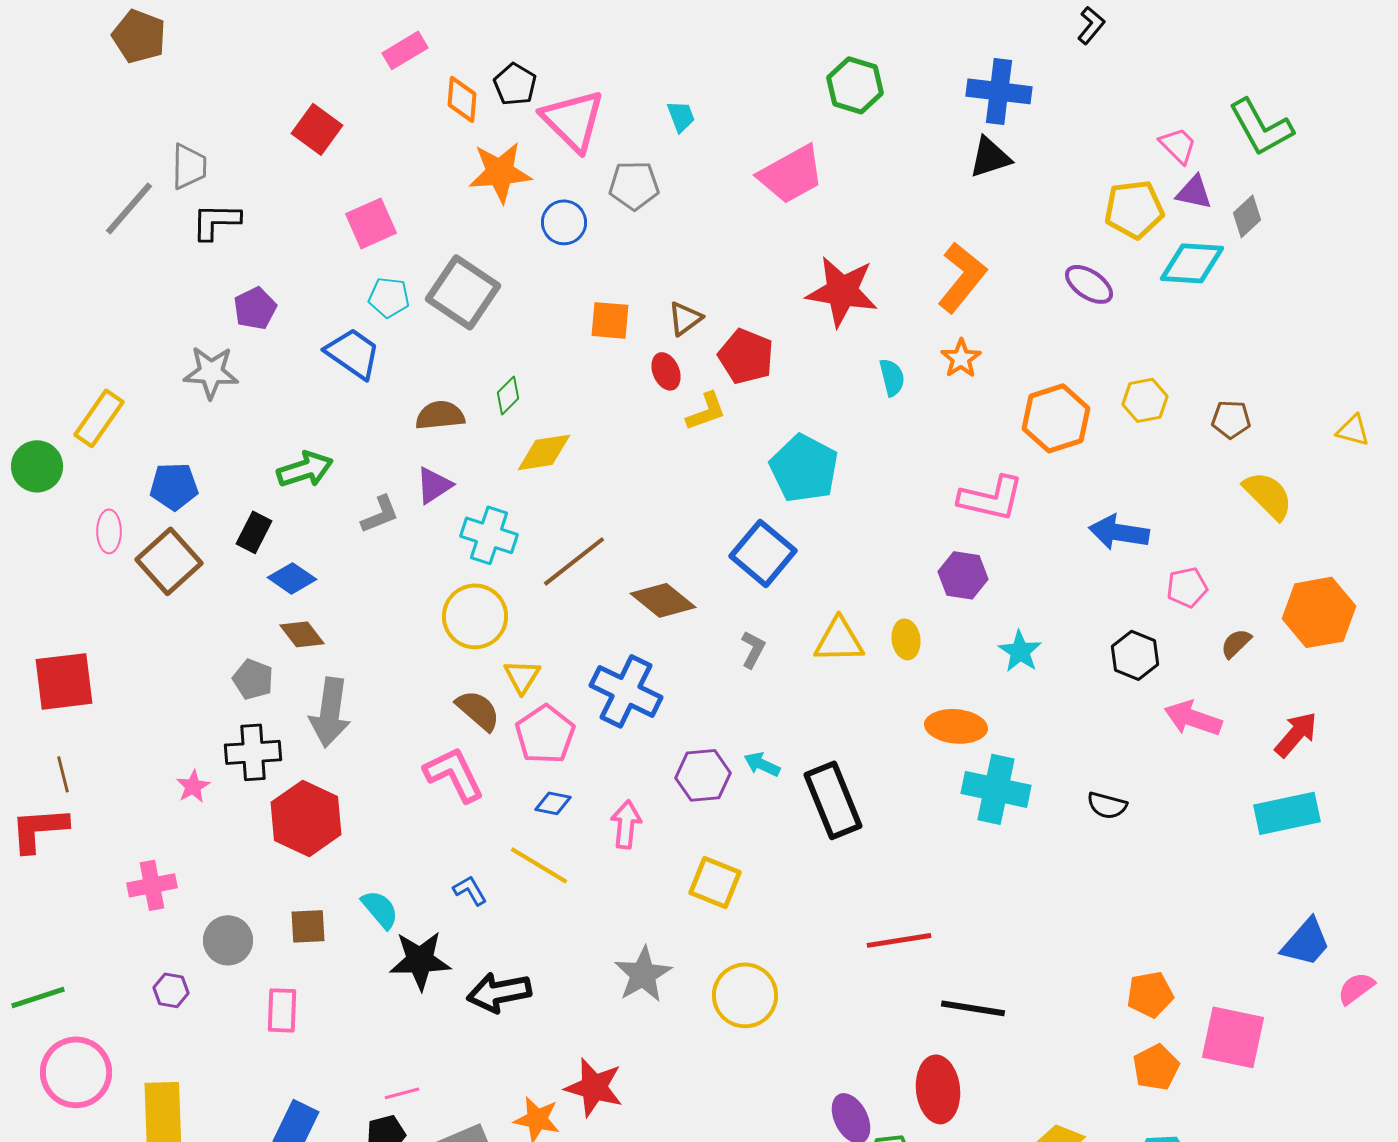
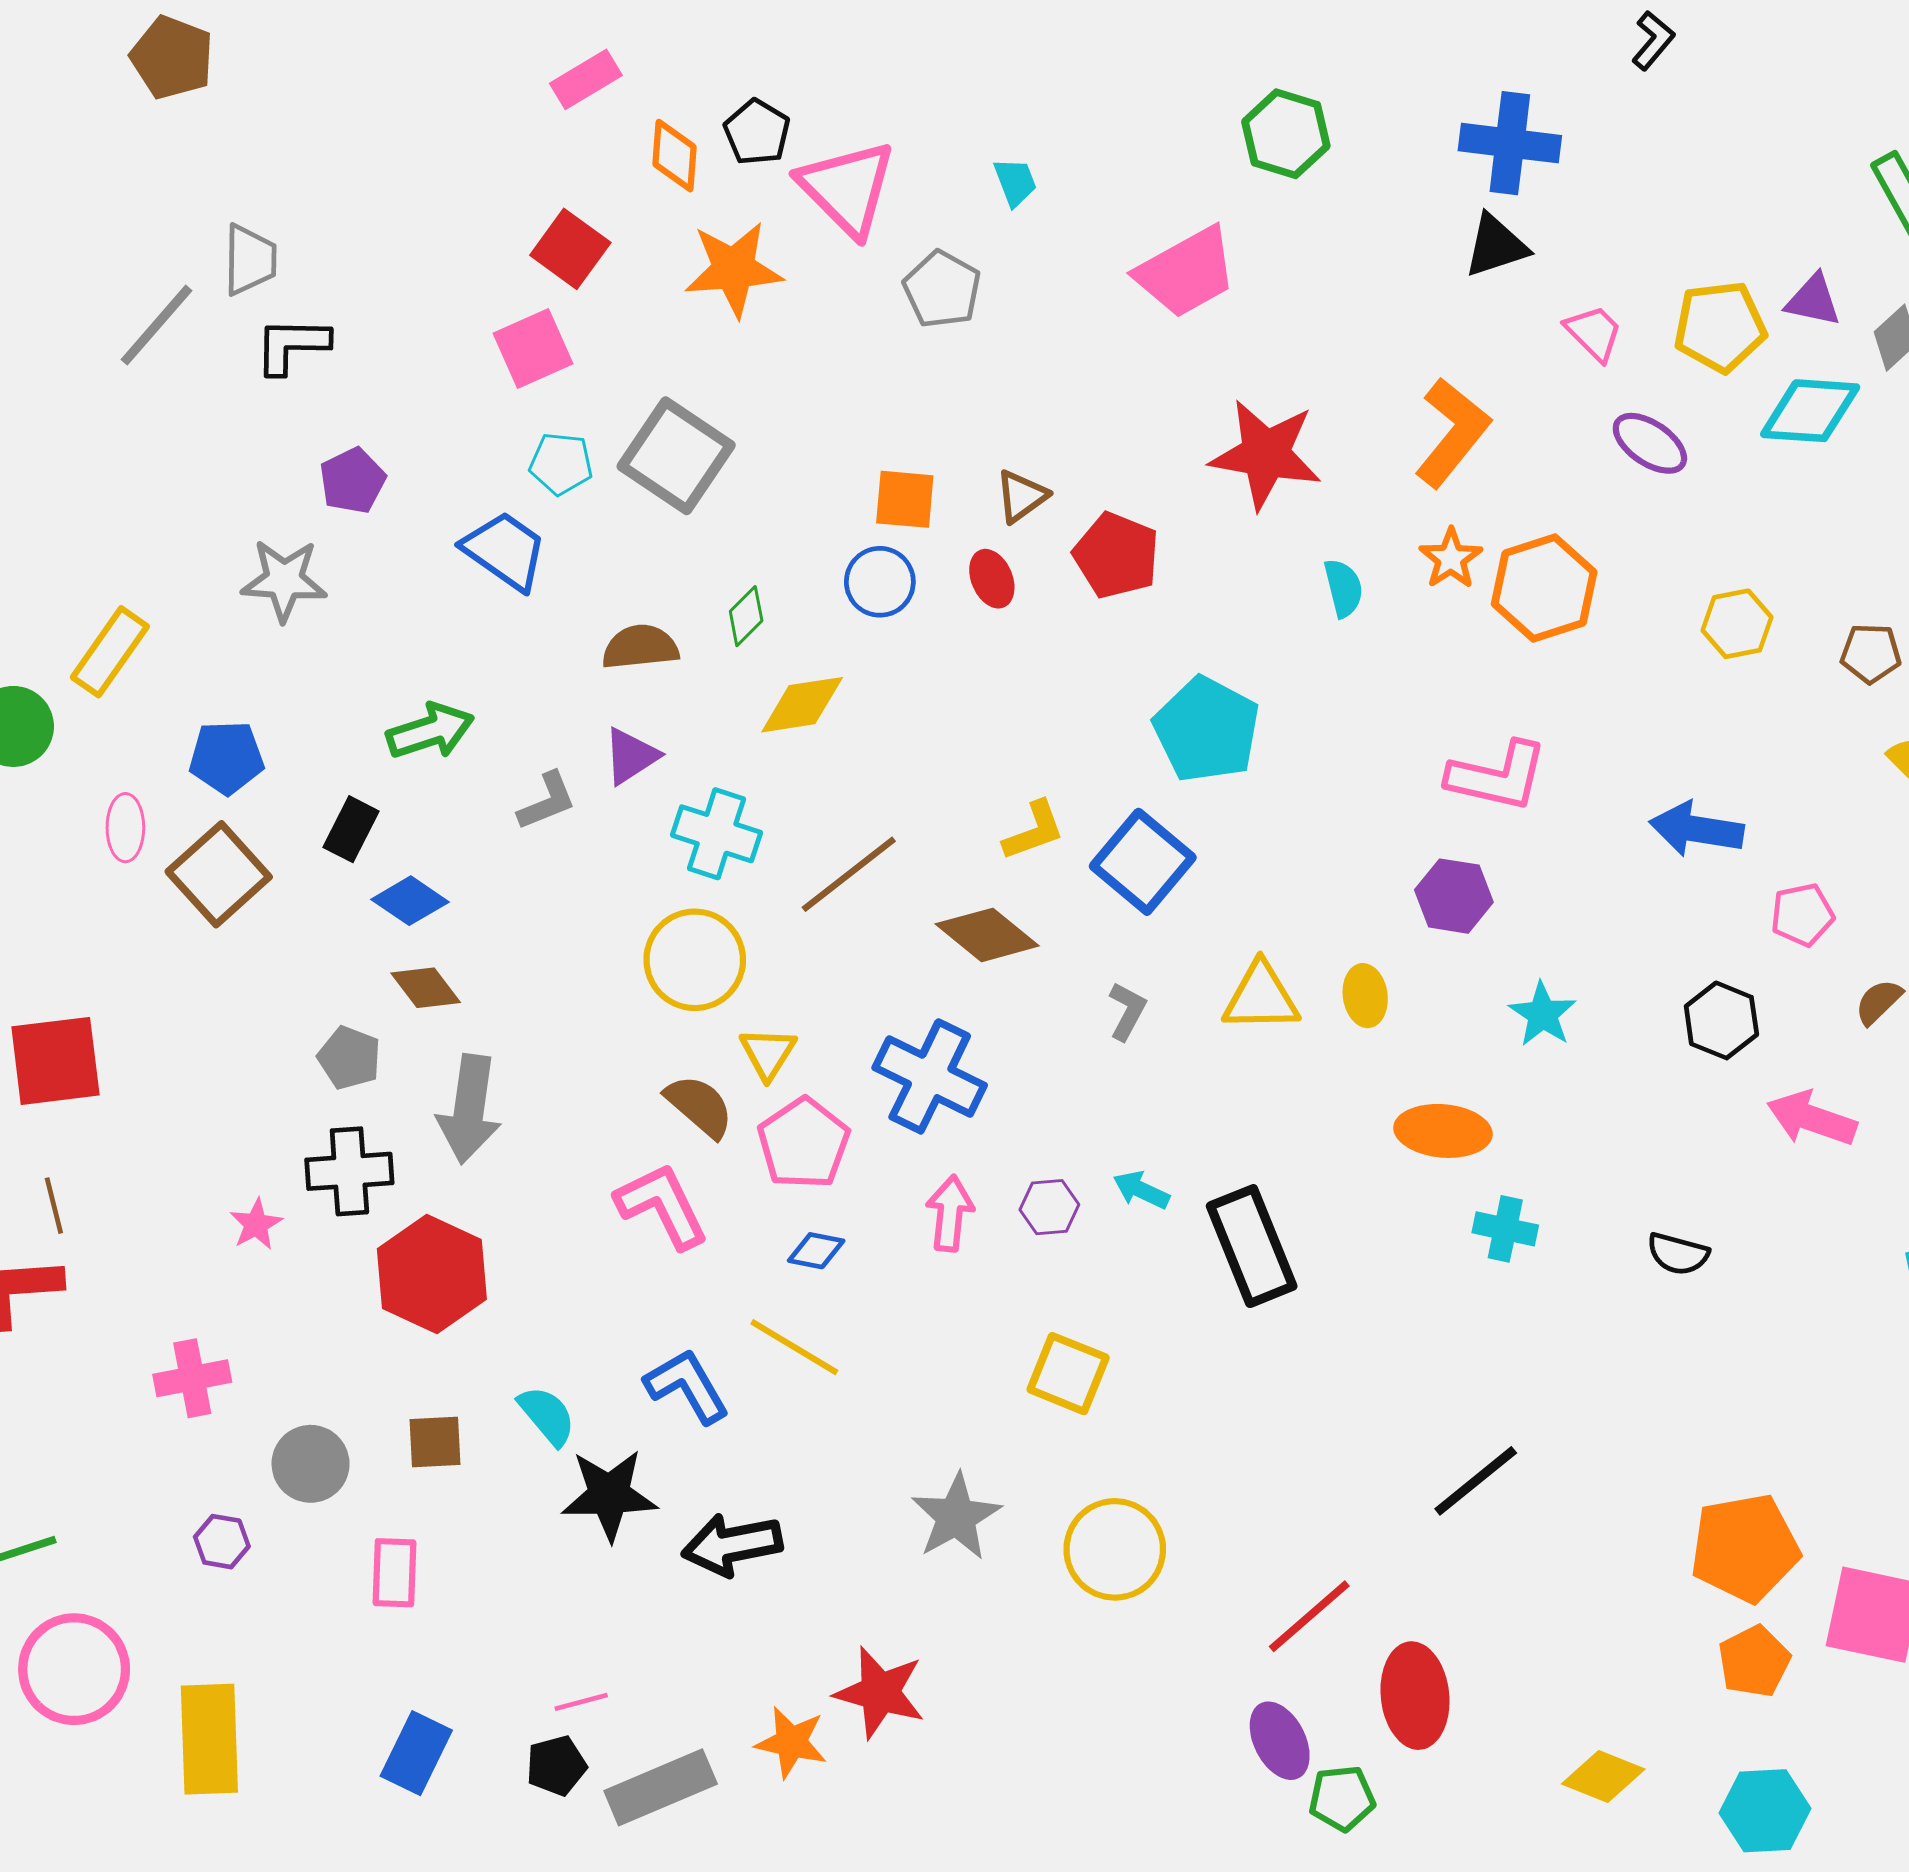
red square: (317, 129) -> (570, 249), moved
pink trapezoid: (1178, 145) -> (1594, 333), moved
gray pentagon: (634, 185) -> (942, 289), turned 30
blue circle: (564, 222) -> (880, 582), moved
yellow L-shape: (706, 411) -> (1034, 831), moved
orange hexagon: (1056, 418) -> (1544, 588), moved
purple hexagon: (703, 775) -> (1049, 1207), size x0.7
cyan cross: (996, 789) -> (1505, 1229), size x0.6
pink arrow: (626, 824) -> (950, 1213), moved
blue L-shape: (470, 890) -> (687, 1386), size x1.6
red line: (899, 940) -> (1309, 1616), moved, turned -32
orange pentagon: (1150, 994) -> (1745, 1548), size x1.5
black line: (973, 1008) -> (1476, 1481), moved, turned -48

